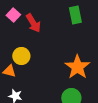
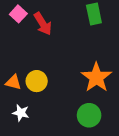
yellow circle: (21, 56) -> (37, 81), moved

